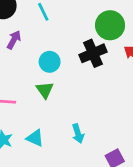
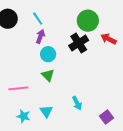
purple arrow: (14, 40) -> (40, 36), moved
cyan triangle: (35, 138) -> (46, 111), turned 40

